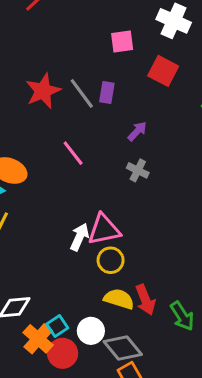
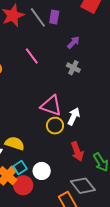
pink triangle: (104, 230) -> (51, 106), turned 30
white arrow: (80, 237) -> (74, 116), moved
yellow semicircle: (119, 299) -> (15, 143), moved
gray diamond: (123, 348) -> (83, 186), moved

